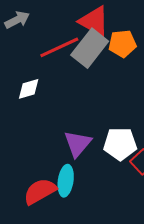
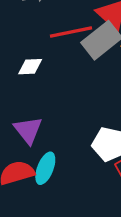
purple triangle: (78, 144) -> (28, 130), moved, turned -32

